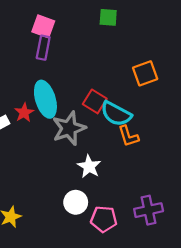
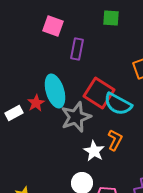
purple rectangle: (43, 48) -> (77, 49), moved
red square: (95, 101) -> (99, 93), size x1.4
orange L-shape: (128, 136) -> (115, 140), moved, turned -135

